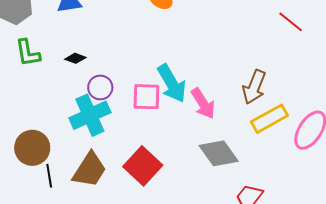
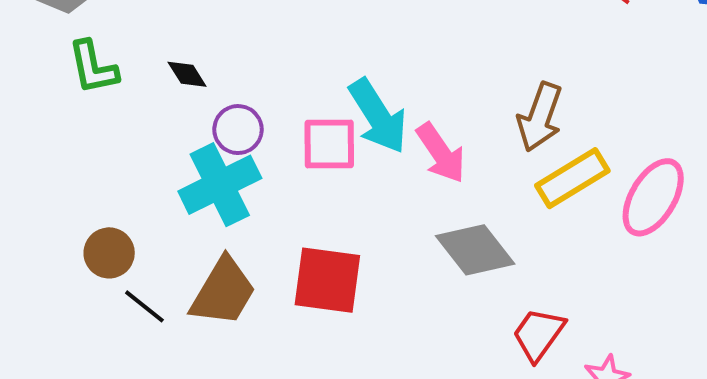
black diamond: (75, 58) -> (187, 74), turned 40
brown circle: (32, 148) -> (109, 253), size x0.7
red square: (143, 166) -> (327, 280), turned -33
black line: (49, 176) -> (144, 306), turned -40

